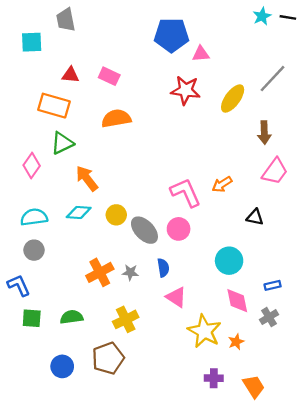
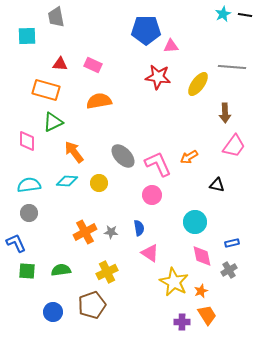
gray line: (273, 79) -> (232, 67), turned 52
pink diamond: (32, 165) -> (27, 141), turned -35
gray ellipse: (144, 230) -> (123, 156), moved
orange trapezoid: (254, 386) -> (207, 315), moved

